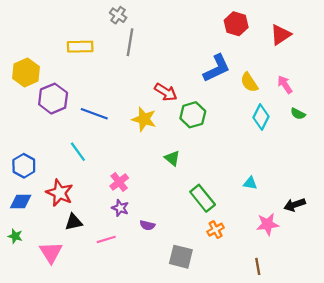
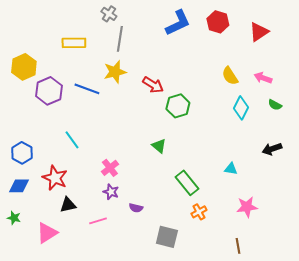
blue L-shape: (217, 68) -> (178, 23), moved
pink arrow: (285, 84) -> (263, 78), turned -36
blue line: (94, 114) -> (87, 89), moved
yellow star: (144, 119) -> (115, 72), moved, turned -30
black arrow: (295, 205) -> (272, 149), moved
pink triangle: (51, 252) -> (47, 233), turned 30

